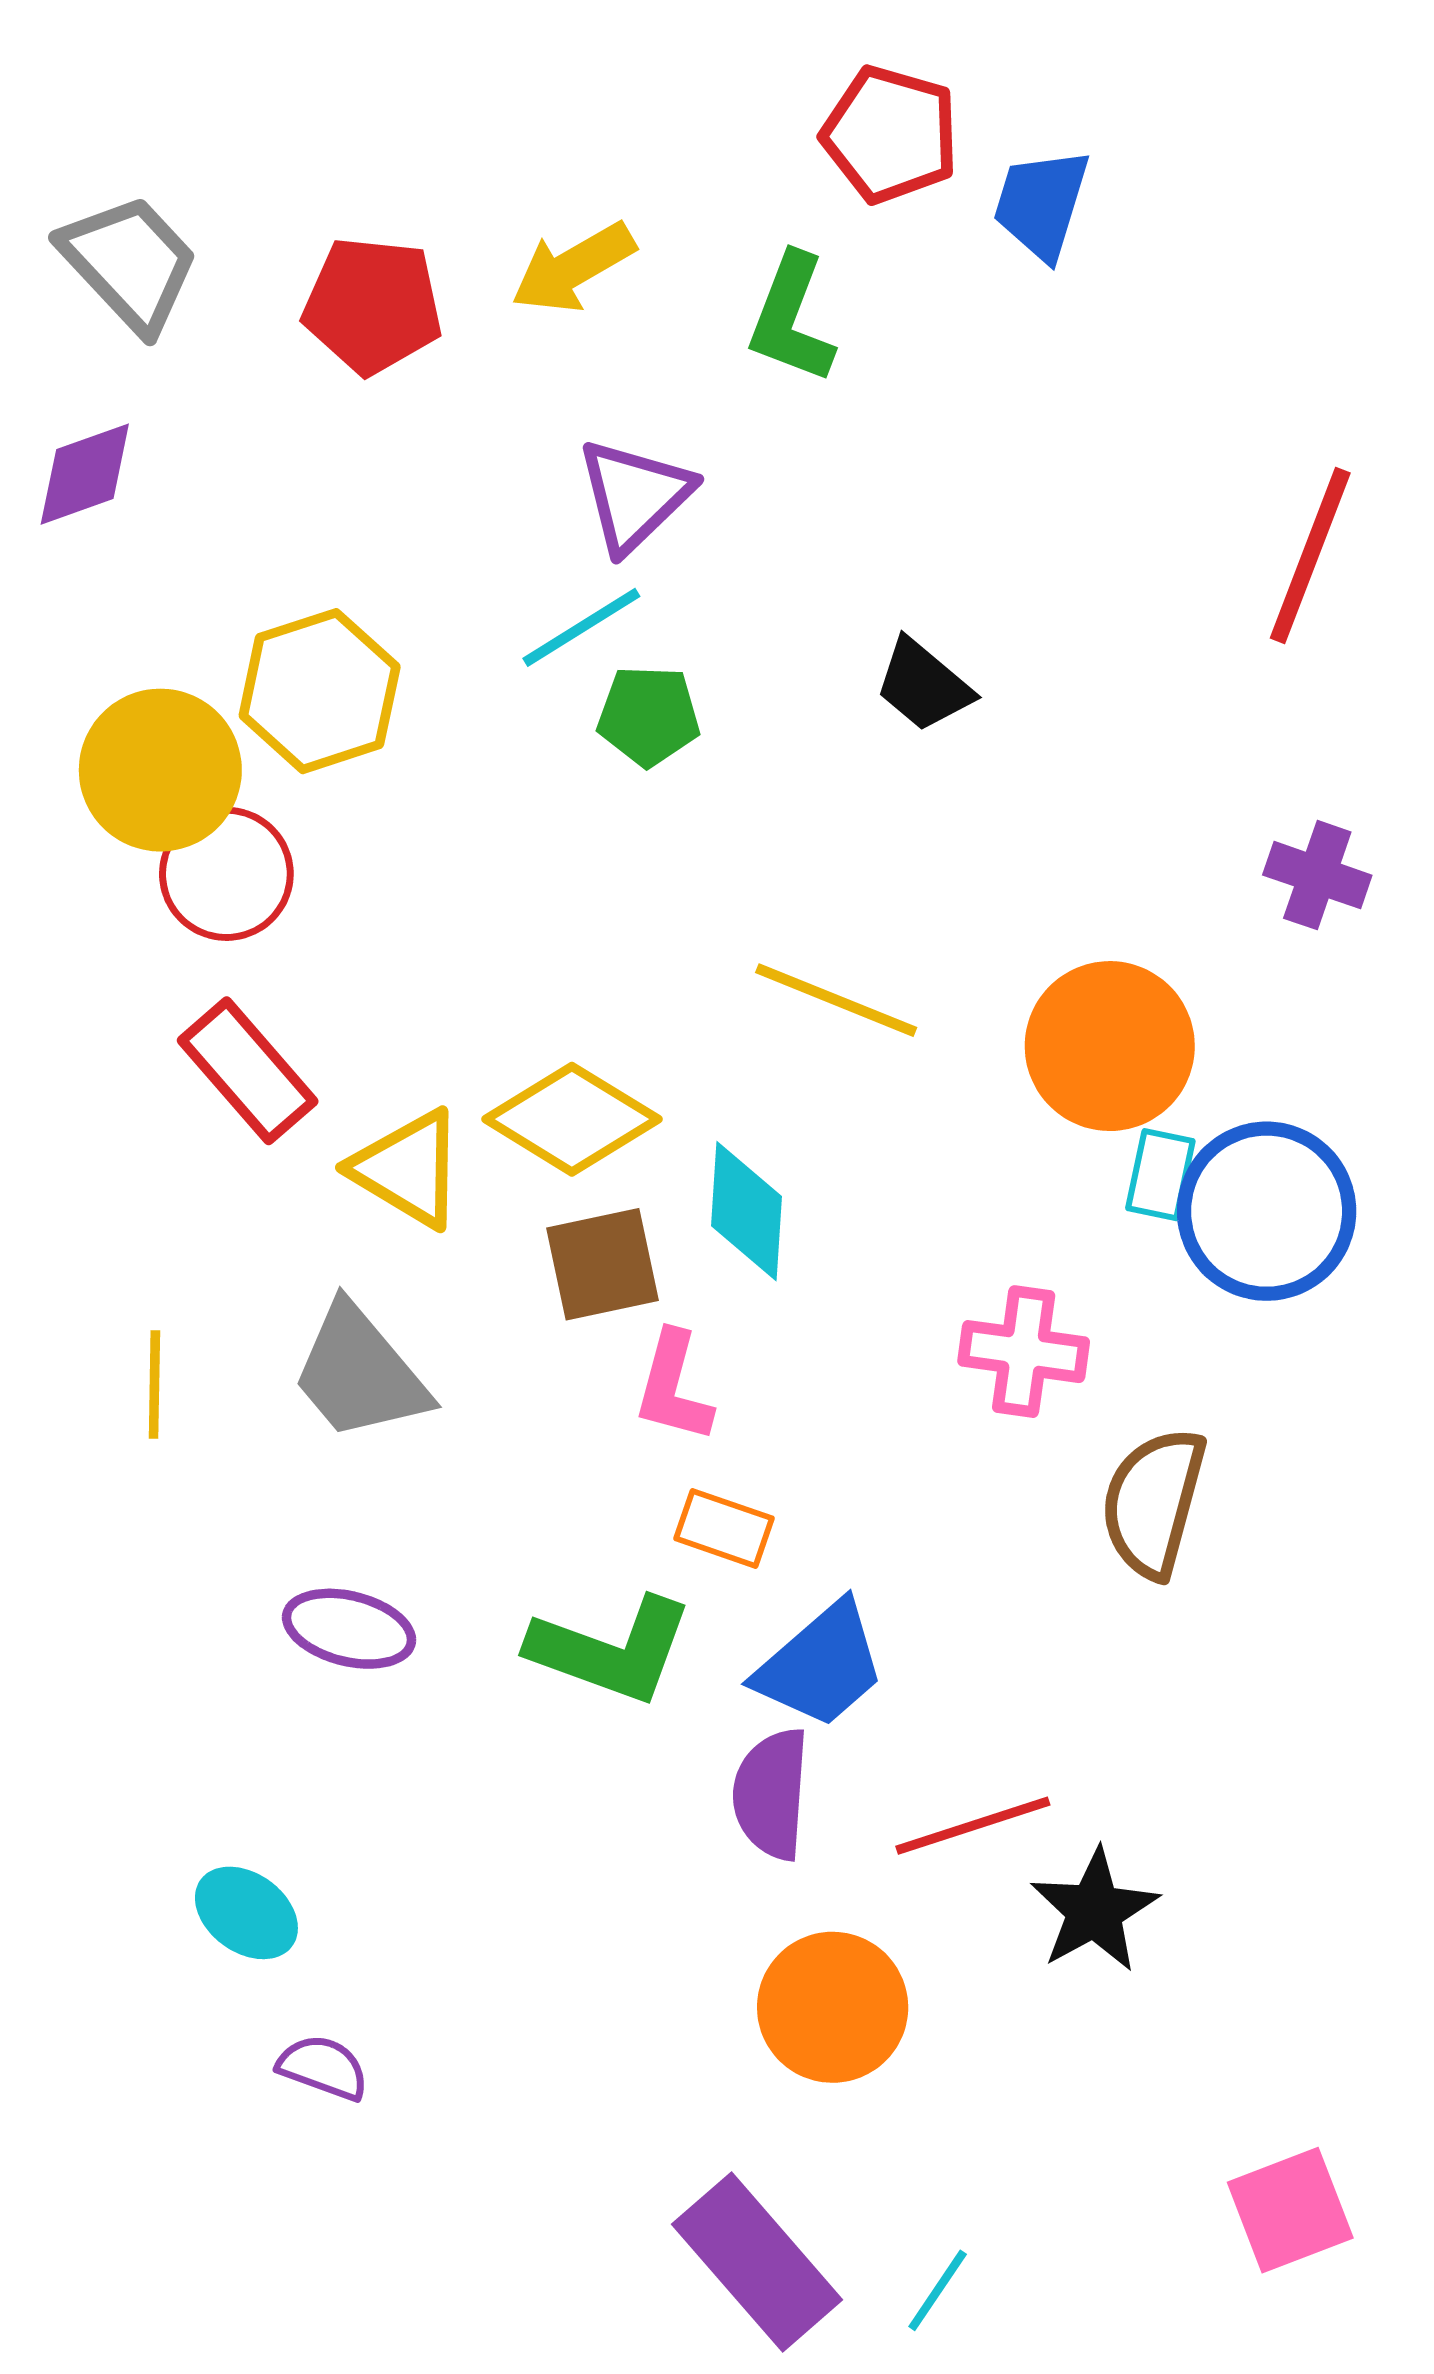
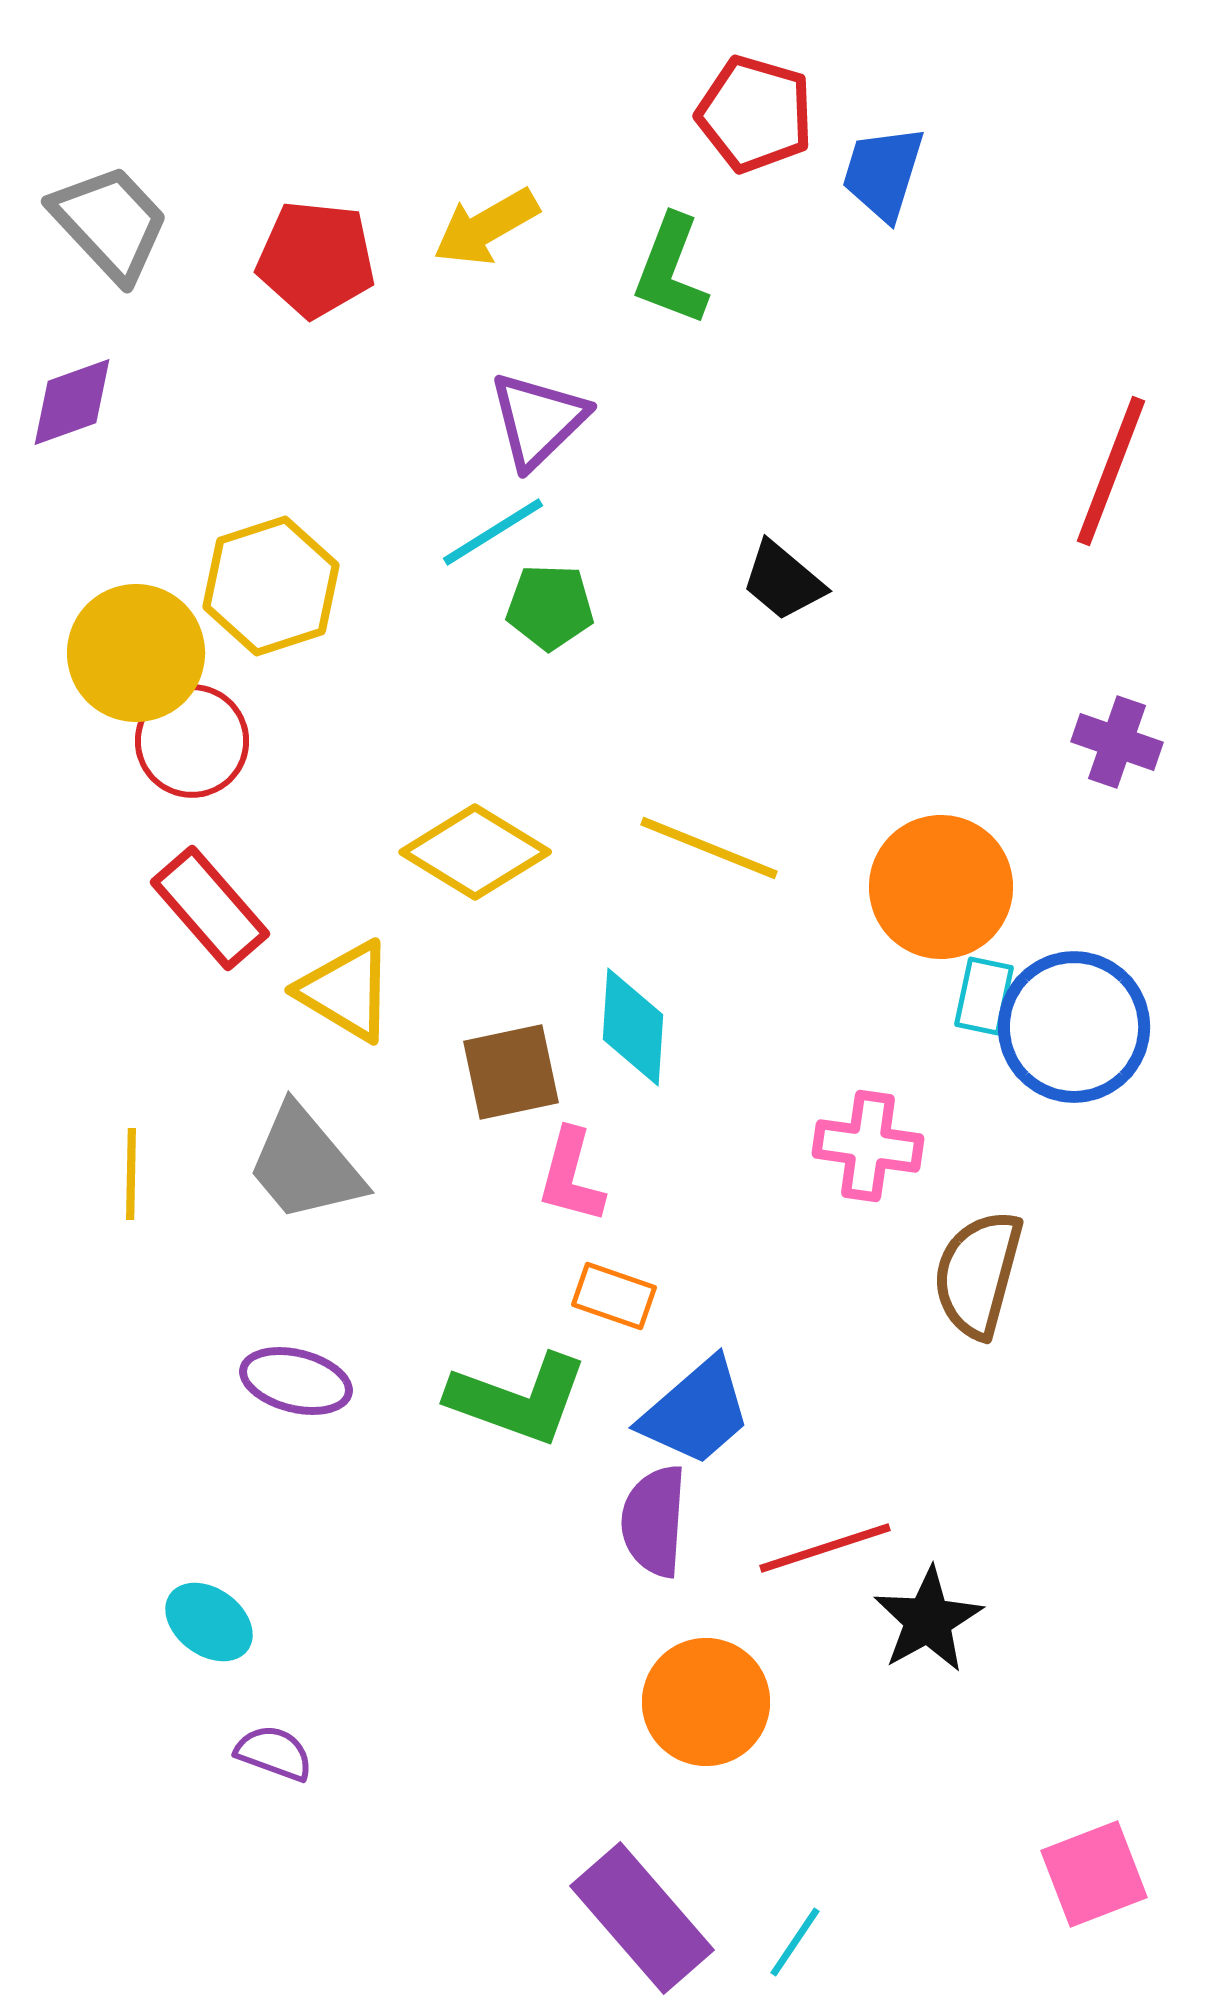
yellow diamond: (572, 1119) -> (475, 852), moved

